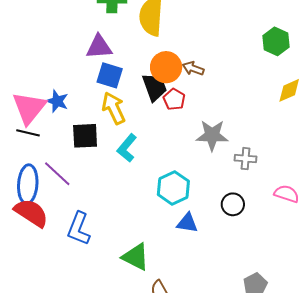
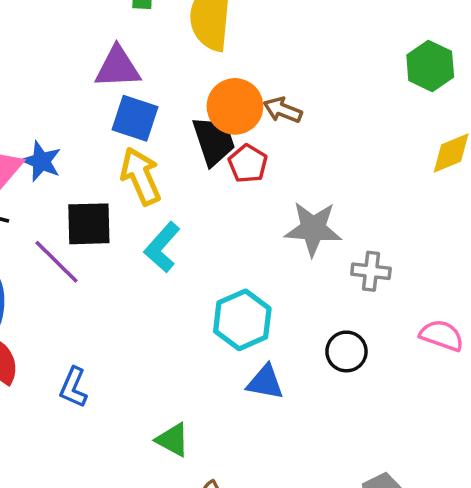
purple line: (57, 174) -> (56, 262), moved
blue L-shape: (79, 229) -> (73, 387), size x0.7
green triangle: (136, 257) -> (173, 440), size x0.7

